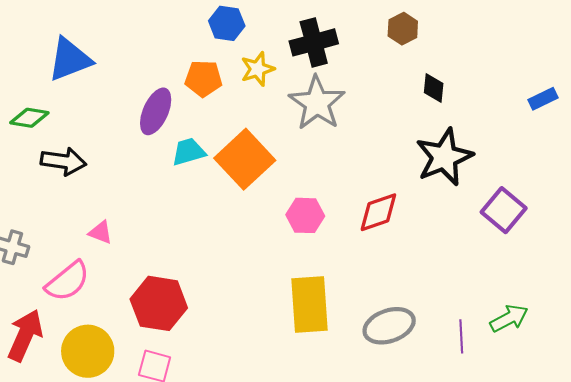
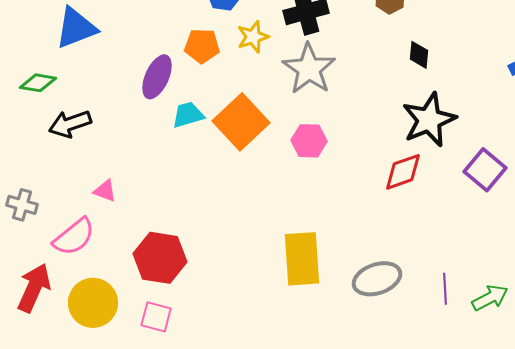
black arrow: (63, 161) -> (70, 124), turned 153
red diamond: (378, 212) -> (403, 172), moved
pink hexagon: (305, 215) -> (309, 141), moved
green arrow: (509, 318) -> (490, 298), moved

